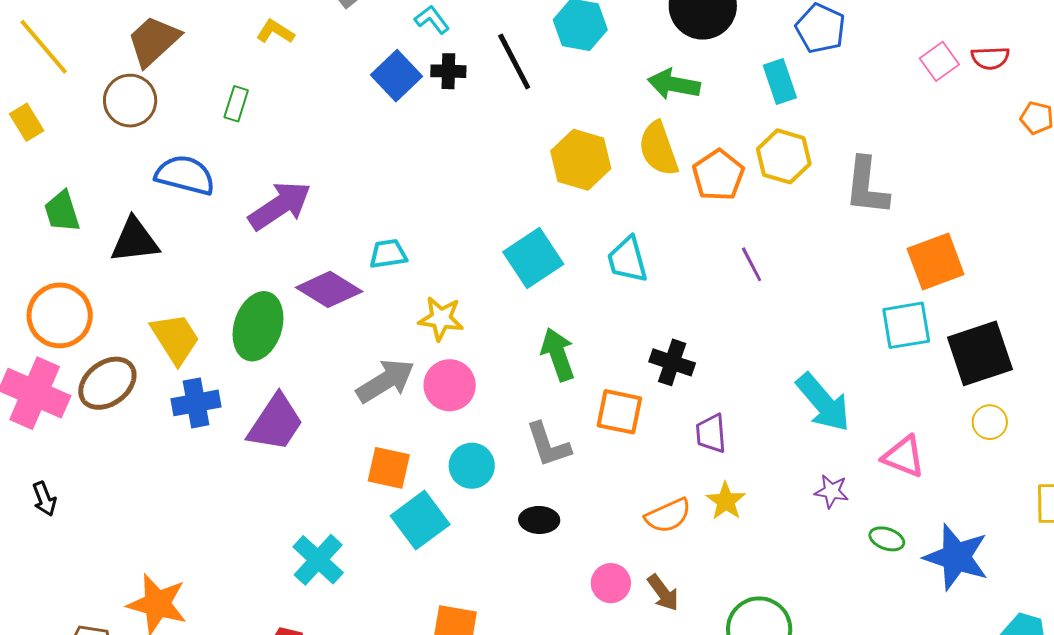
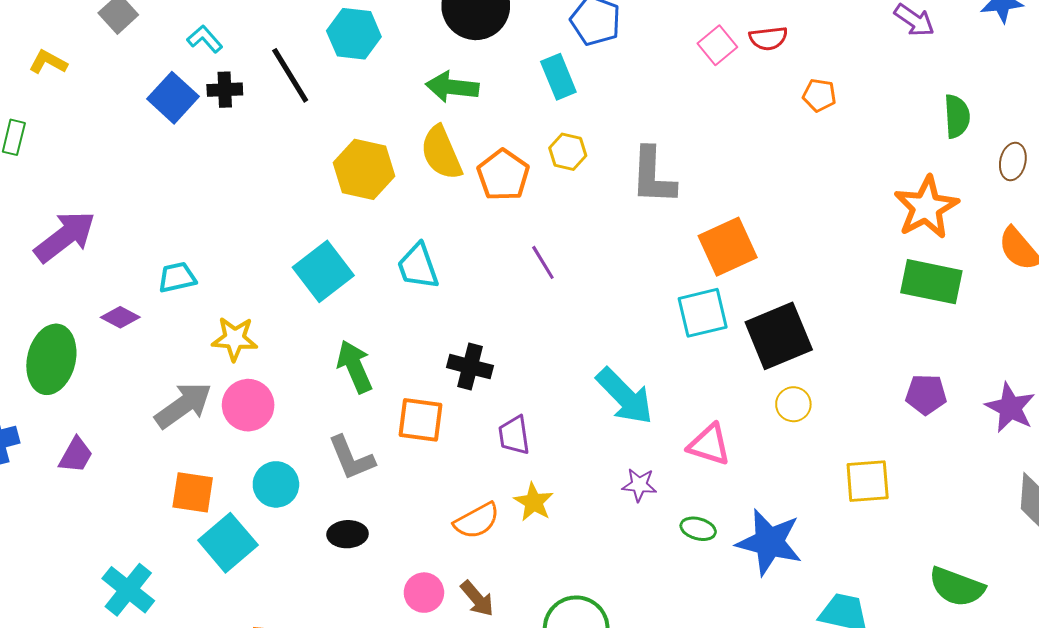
yellow hexagon: (784, 156) -> (568, 152), size x0.7
purple diamond: (329, 289) -> (120, 317), size x0.6
purple trapezoid: (276, 423) -> (76, 455), size x0.6

